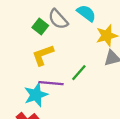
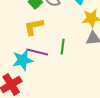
green line: (79, 73) -> (63, 47), turned -42

